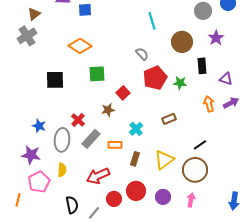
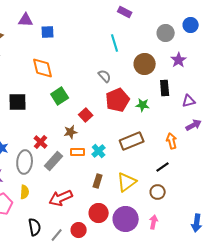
orange diamond: (80, 46) -> (43, 68), turned 45
green square: (97, 74) -> (60, 96), turned -30
purple triangle: (226, 79) -> (189, 101), turned -32
orange arrow: (209, 104) -> (172, 141), moved
brown rectangle: (169, 119) -> (132, 141), size x1.6
orange rectangle: (115, 145) -> (78, 152), moved
brown circle: (195, 170) -> (158, 192), size x0.6
purple circle: (163, 197) -> (126, 219), size x1.6
red circle: (114, 199) -> (79, 230), moved

